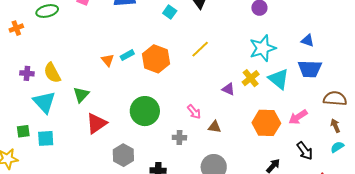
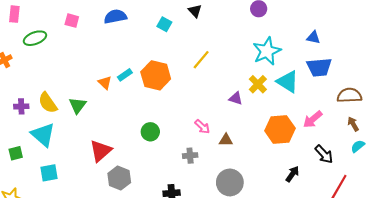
green triangle: (81, 95) -> (78, 105), moved
green circle: (145, 111) -> (150, 132), size x0.6
green square: (23, 131) -> (16, 153), moved
gray hexagon: (123, 155) -> (119, 178), moved

